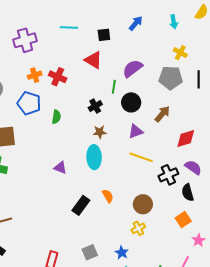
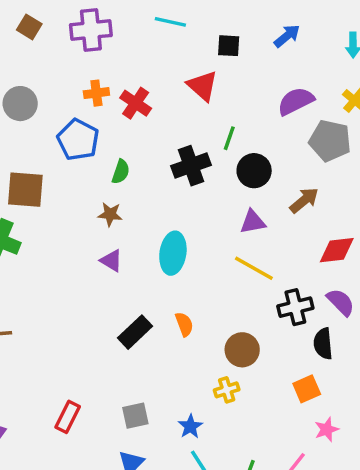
purple semicircle: (133, 68) -> (296, 101), moved
black cross: (95, 106) -> (191, 166), size x1.5
brown star: (100, 132) -> (110, 214), moved

